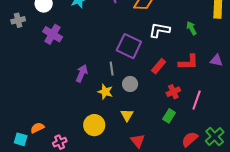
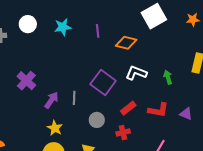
purple cross: (53, 34) -> (26, 81), moved
gray line: (112, 69) -> (74, 98), moved
yellow star: (105, 92) -> (55, 128), moved
red cross: (173, 92) -> (123, 133), moved

